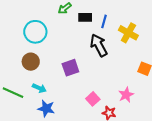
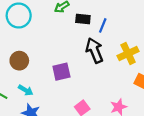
cyan circle: (35, 32) -> (19, 16), moved
yellow cross: (128, 33) -> (128, 54), moved, turned 30

